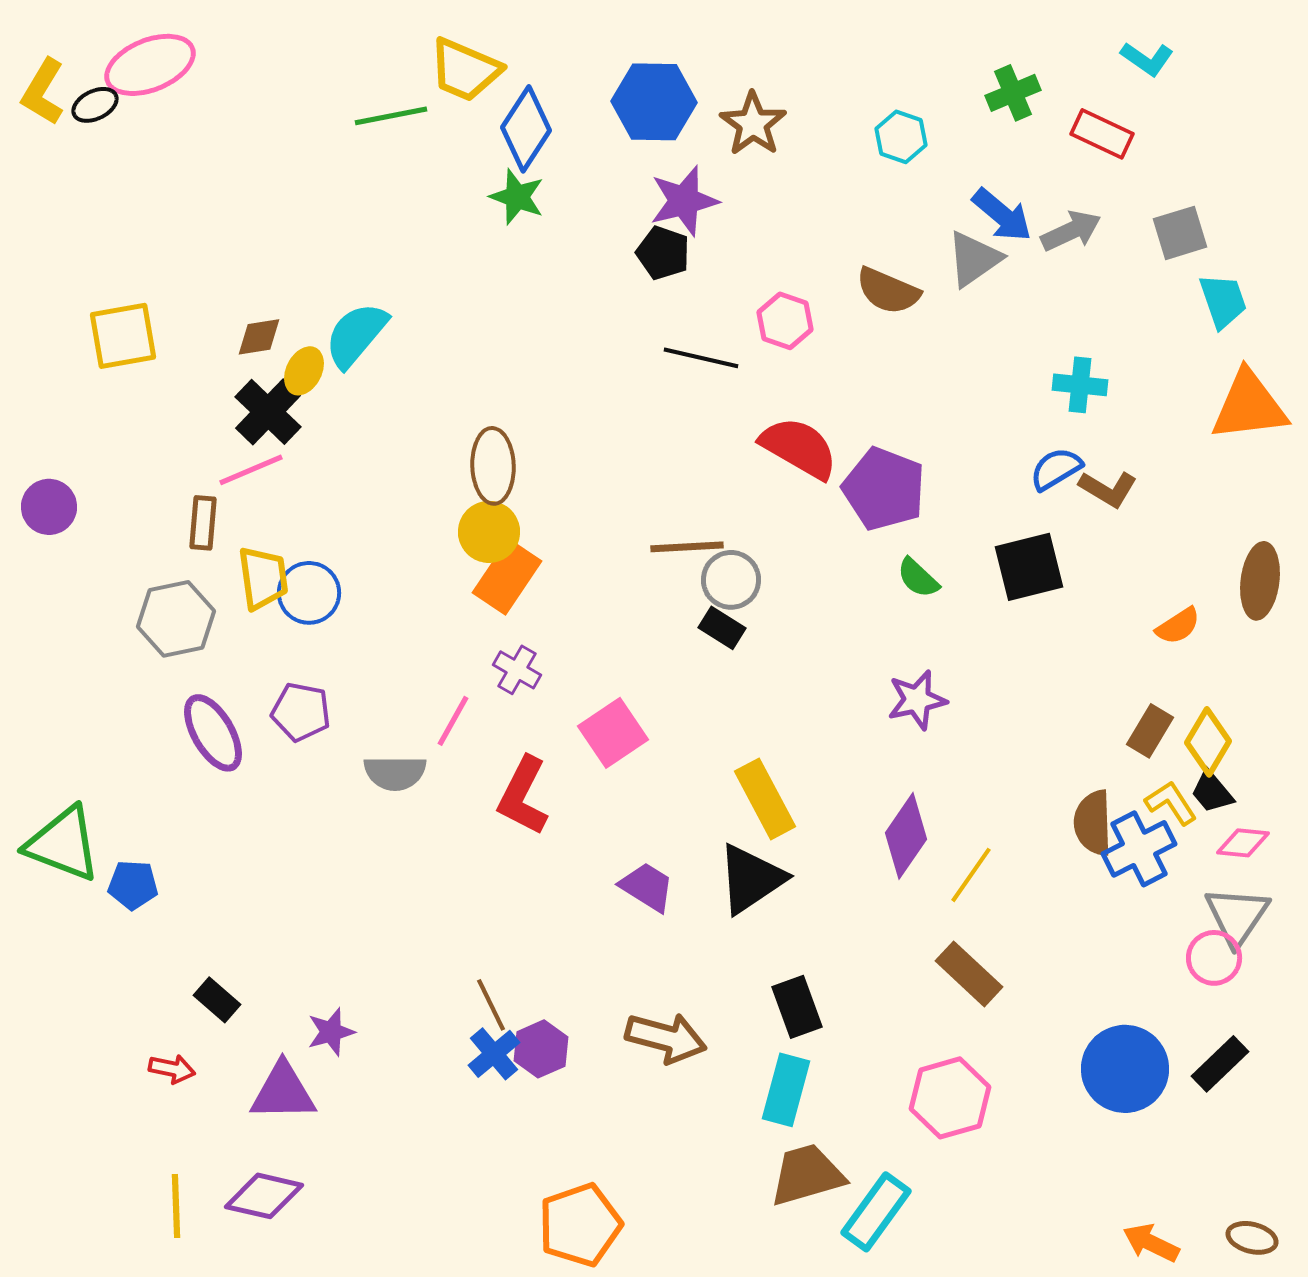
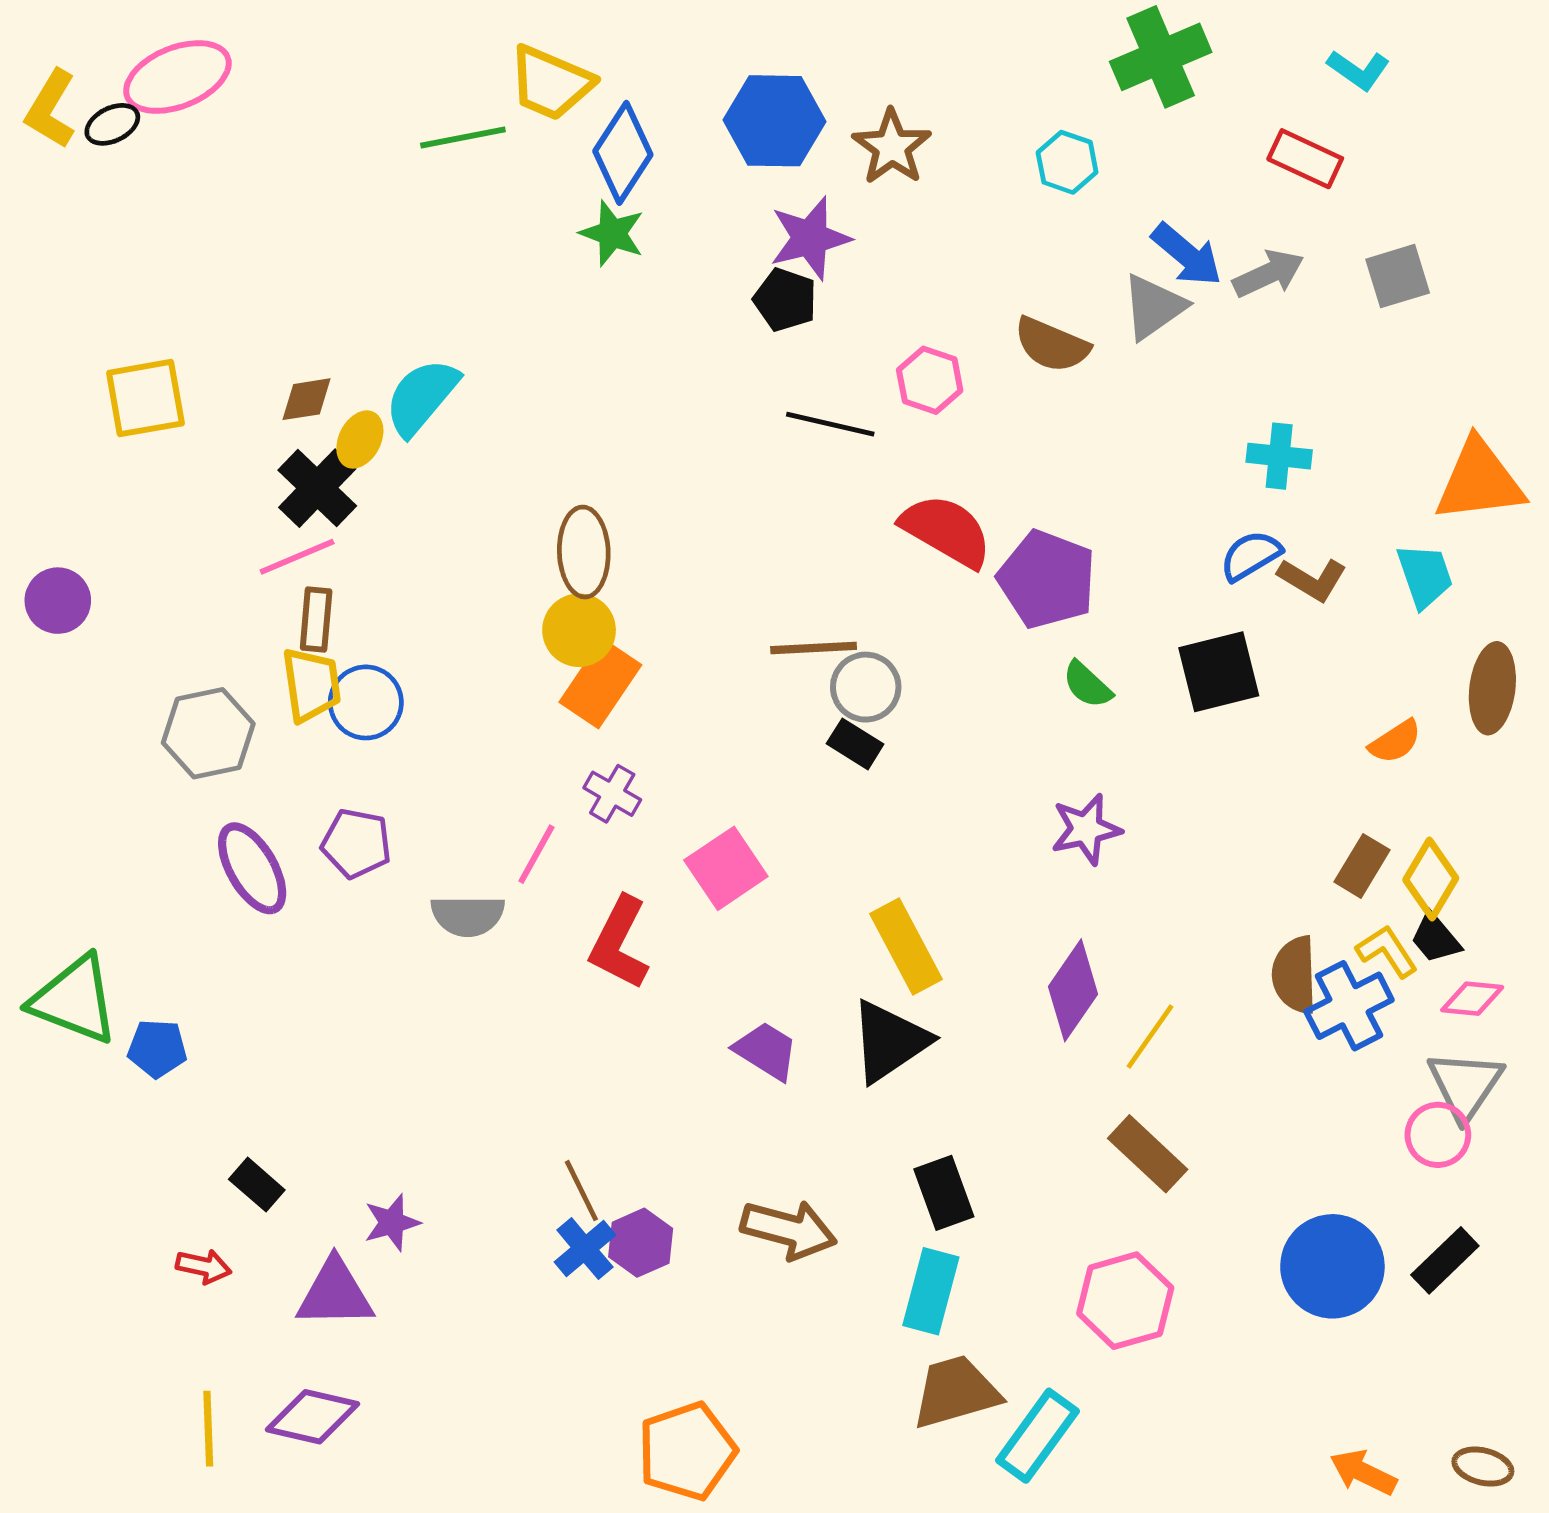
green cross: (1013, 93) -> (1161, 57), moved, size x1.5
cyan trapezoid: (1223, 301) -> (1425, 576), moved
brown rectangle: (203, 523) -> (316, 620), moved

